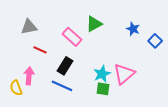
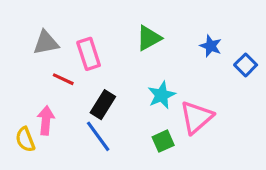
pink rectangle: (72, 37) -> (89, 54), moved, turned 30
cyan star: (102, 74) -> (162, 95), moved
blue line: (62, 86) -> (98, 136), turned 30
green square: (103, 89) -> (163, 141), turned -32

